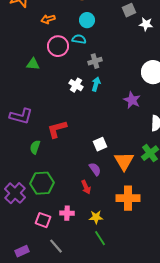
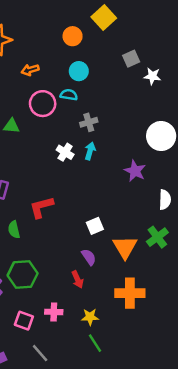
green semicircle: (35, 147) -> (14, 230), turned -32

